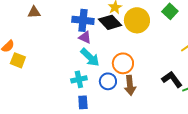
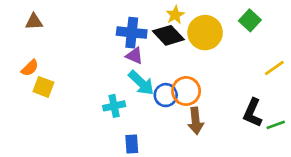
brown triangle: (34, 12) -> (34, 22), moved
cyan cross: (79, 79) -> (114, 106), moved
black L-shape: (172, 79) -> (253, 113), turned -120
blue circle: (108, 81) -> (166, 95), moved

